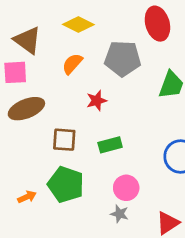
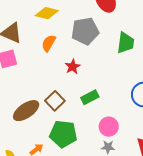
brown ellipse: (26, 109) -> (26, 111), moved
brown square: (64, 140) -> (55, 101), turned -36

